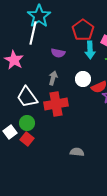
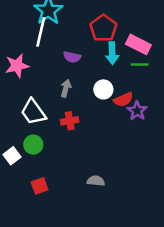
pink star: (14, 60) -> (17, 66), turned 30
red cross: (56, 104) -> (70, 121), size x0.6
red square: (27, 139) -> (40, 186), moved, turned 32

